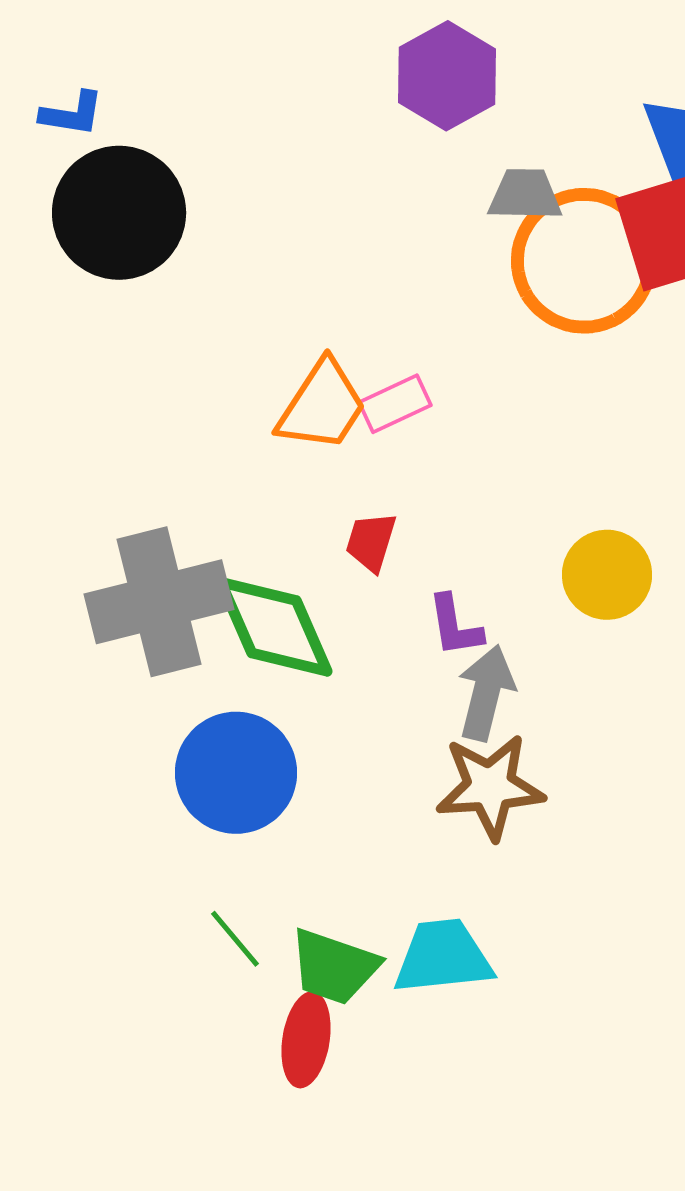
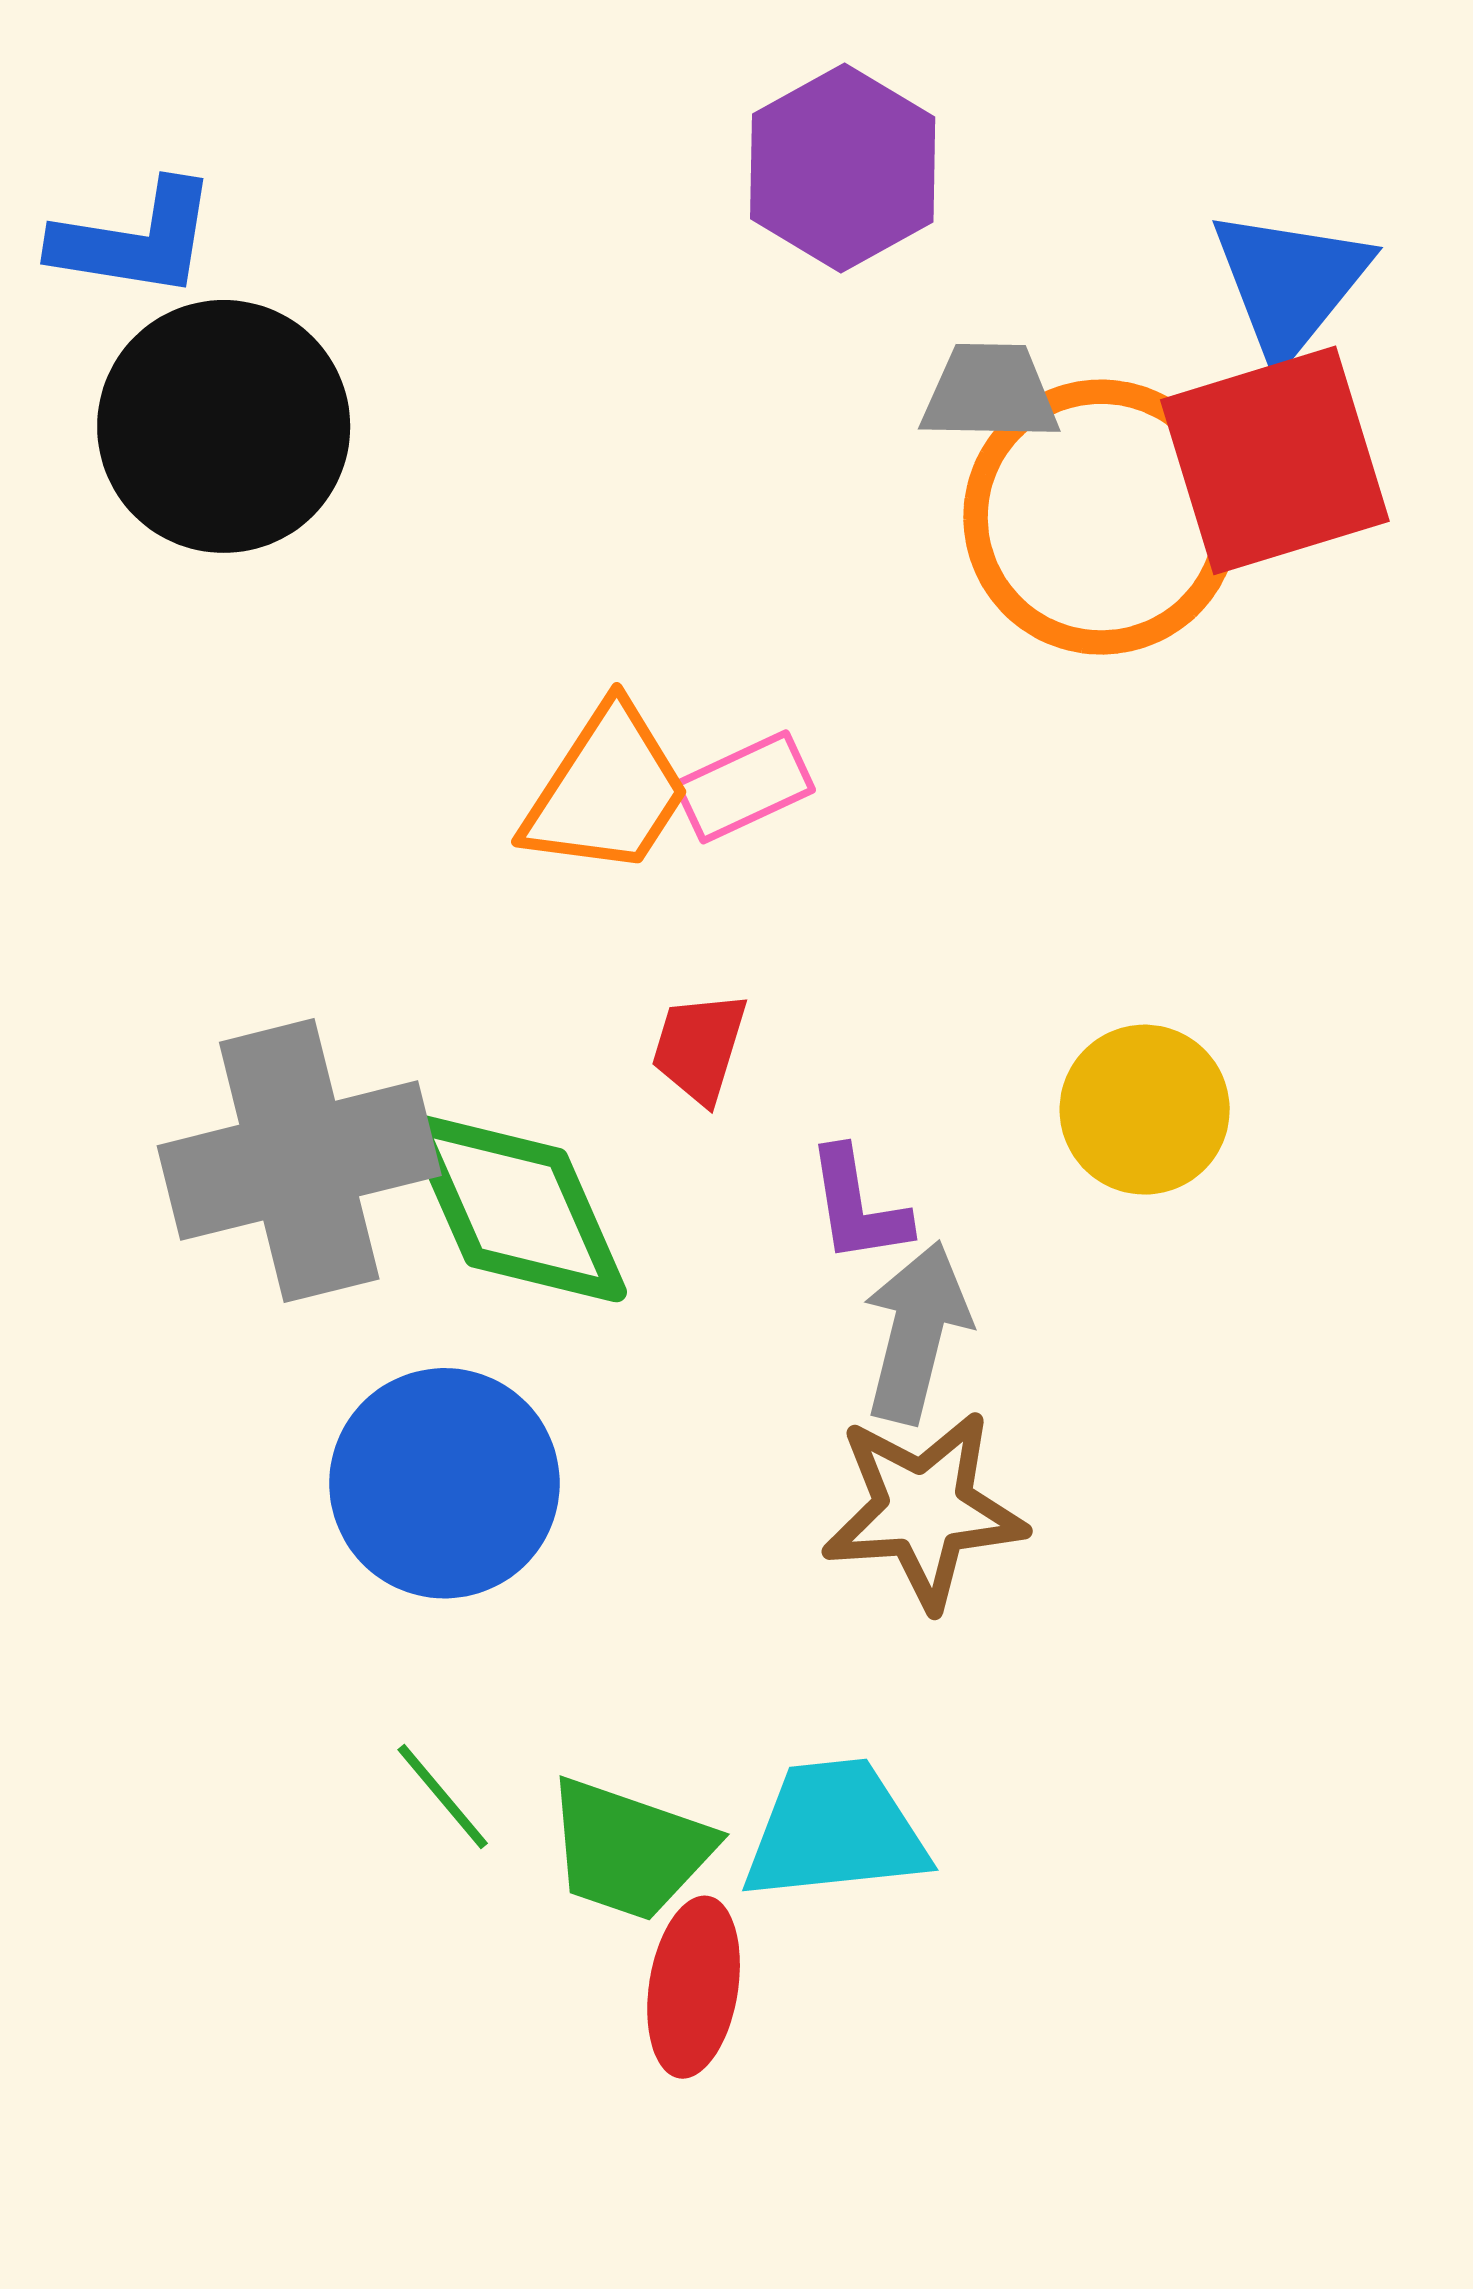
blue L-shape: (72, 114) -> (135, 240), size x1.4
red ellipse: (306, 1040) -> (694, 1987), moved

